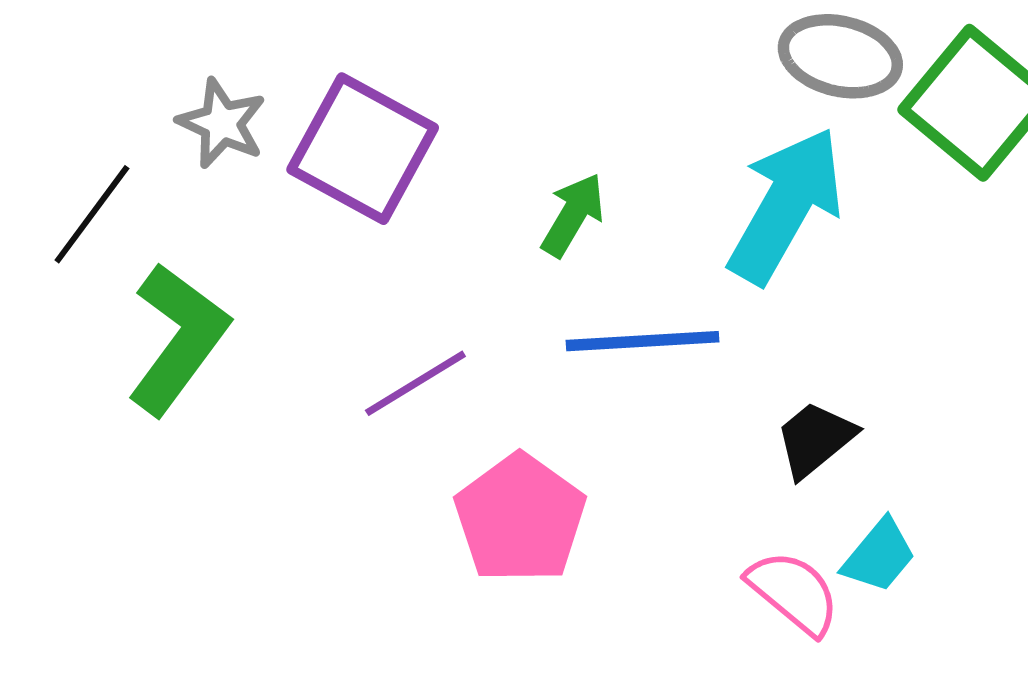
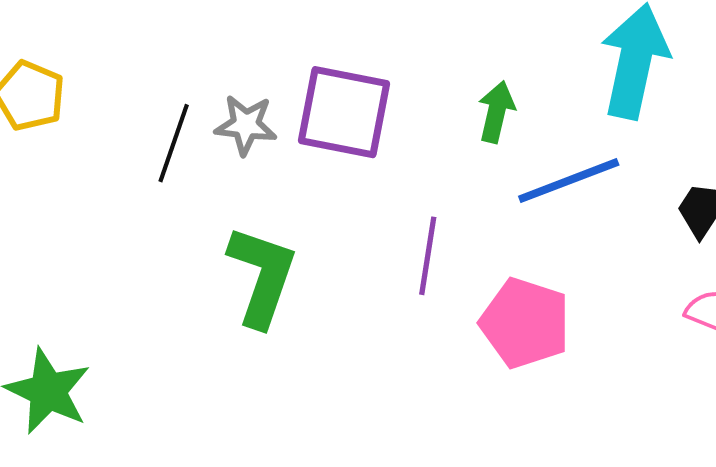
black line: (92, 214) -> (174, 143), moved
purple line: (415, 383) -> (428, 256), turned -32

